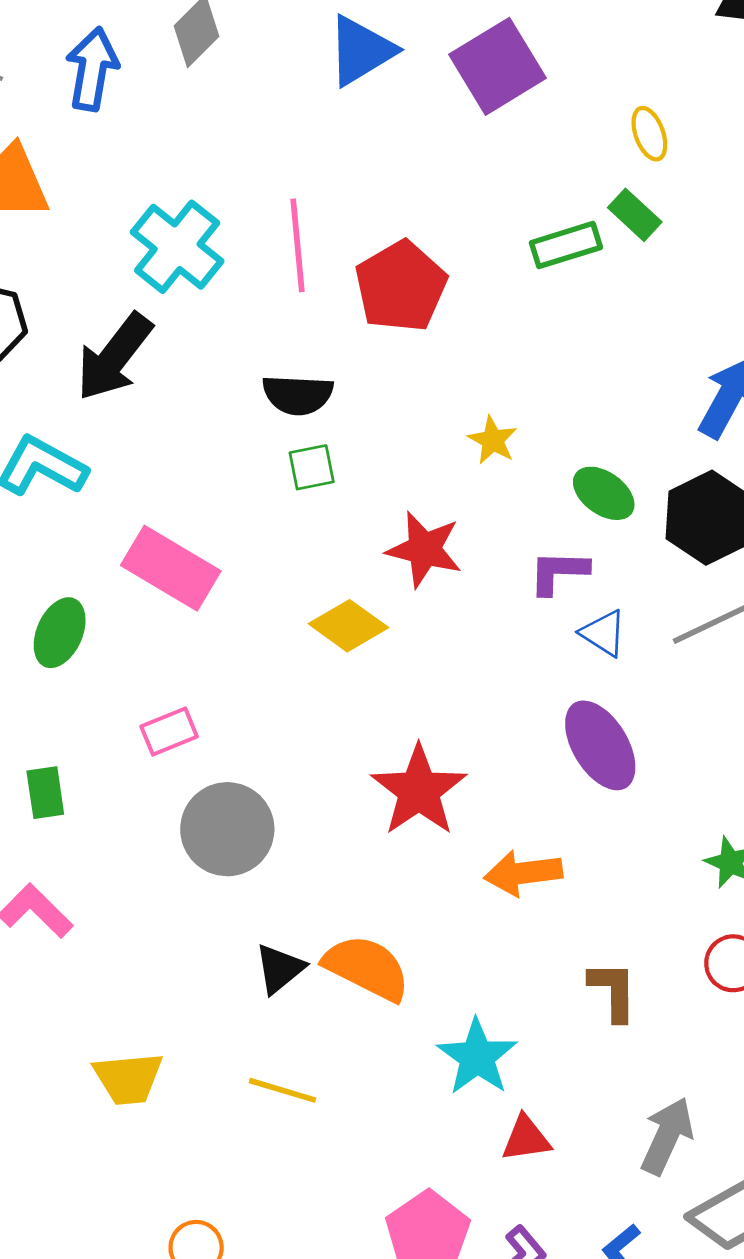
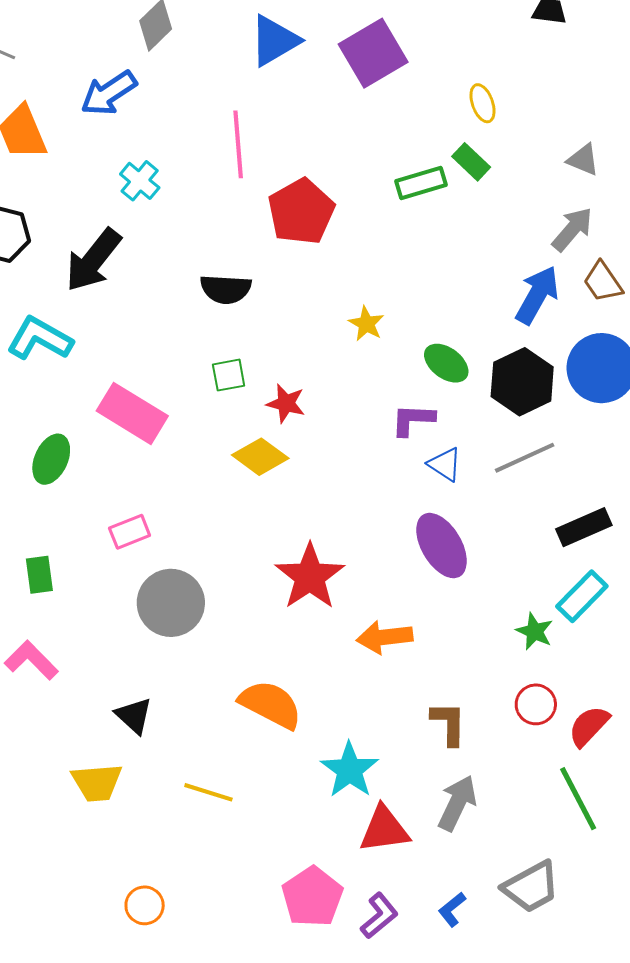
blue arrow: (92, 69) -> (109, 93), moved, turned -134
pink line: (297, 245) -> (238, 144), moved
cyan cross: (177, 247) -> (140, 181), size x0.6
green square: (312, 467) -> (229, 375), moved
red star: (424, 549) -> (286, 403), moved, size x0.7
black triangle: (280, 969) -> (134, 716), moved, turned -39
gray arrow: (667, 1136) -> (457, 803), moved
red triangle: (526, 1139) -> (384, 829), size x1.4

